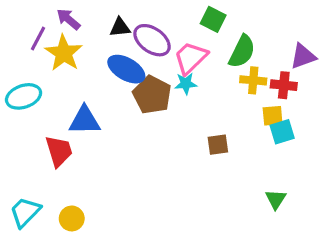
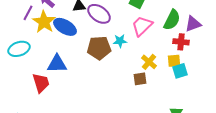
green semicircle: (242, 51) -> (172, 20), moved
pink trapezoid: (191, 58) -> (142, 26), moved
blue ellipse: (126, 69) -> (65, 27), moved
yellow cross: (253, 80) -> (149, 62), moved, turned 35
brown pentagon: (152, 95) -> (99, 48), turned -30

